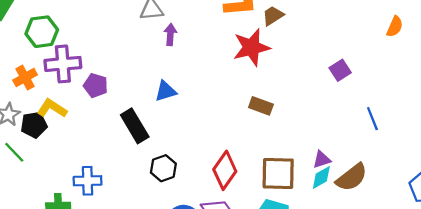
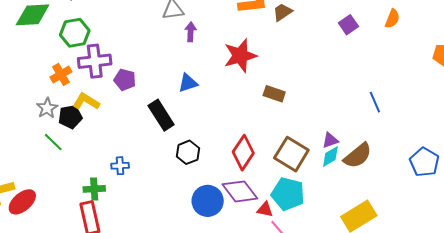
red star: (251, 47) -> (240, 56), moved
purple square: (340, 70) -> (348, 25), moved
brown square: (278, 173) -> (291, 154), turned 32
blue cross: (88, 181) -> (120, 166), size x0.7

